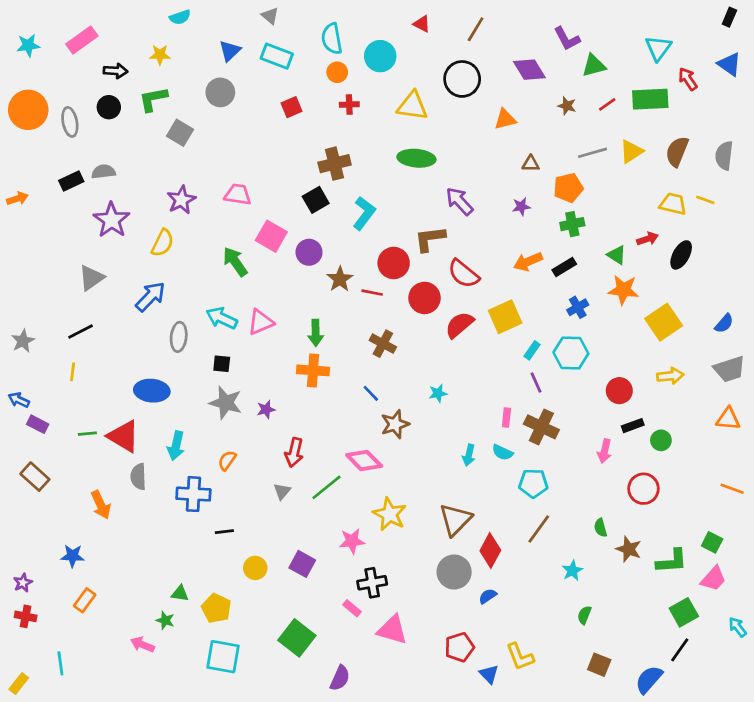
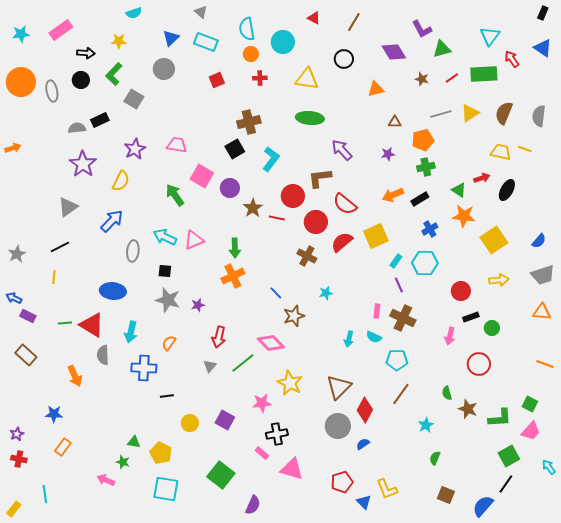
black circle: (462, 79) -> (344, 59), size x0.7
green L-shape: (153, 99) -> (114, 74), turned -35
black rectangle: (71, 181) -> (100, 120), moved
brown cross: (383, 344) -> (307, 256), moved
orange cross: (313, 370) -> (233, 276), turned -30

